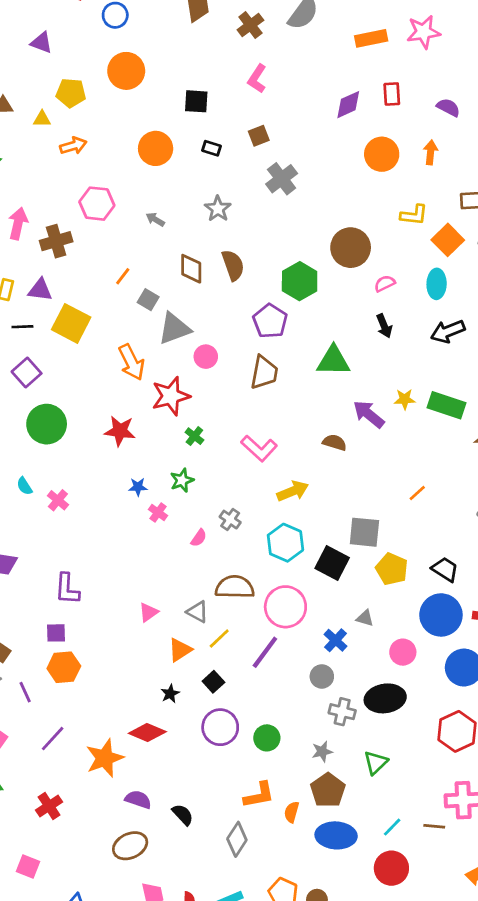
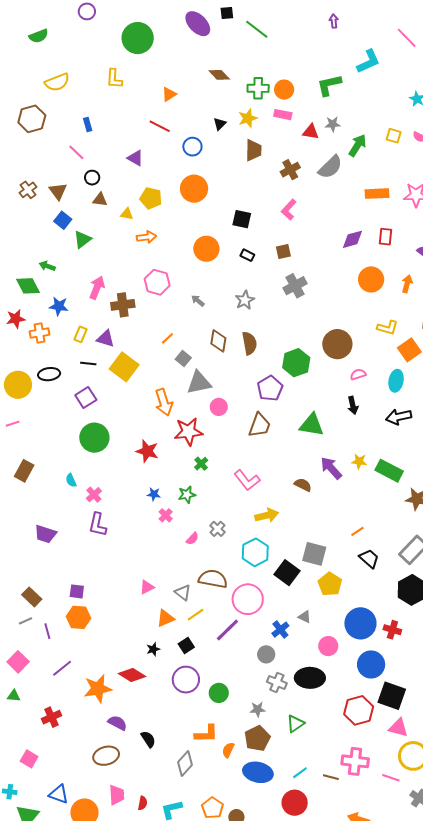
black trapezoid: (445, 569) -> (369, 558), moved
purple L-shape: (67, 589) -> (98, 525), moved

